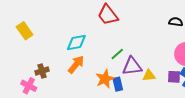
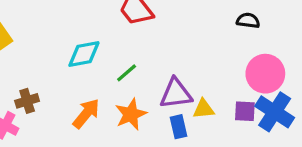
green line: (117, 54) -> (127, 73), moved
orange arrow: (76, 64) -> (86, 113), moved
blue rectangle: (118, 84) -> (179, 127), moved

